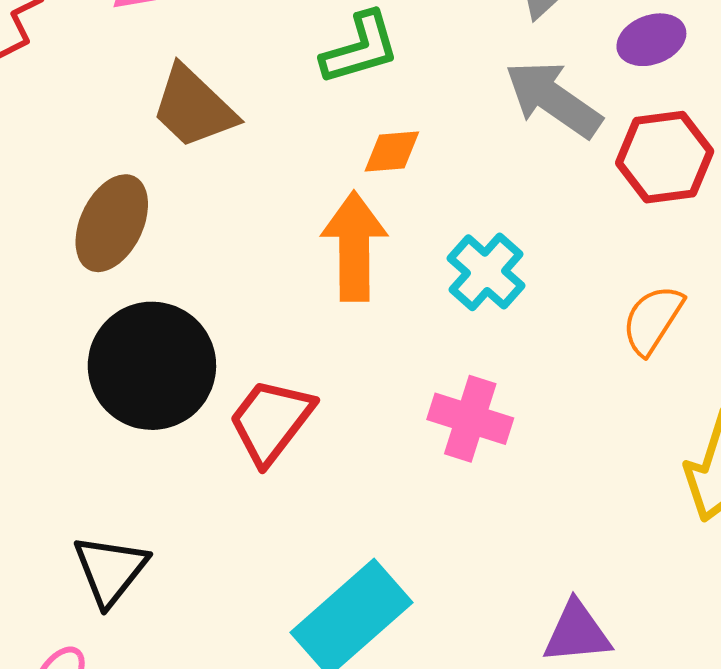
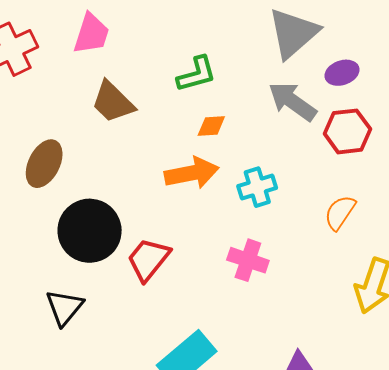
brown ellipse: (112, 223) -> (44, 164), moved
orange arrow: (354, 246) -> (192, 173), turned 78
cyan cross: (486, 272) -> (257, 187), turned 30
black triangle: (110, 570) -> (64, 307), moved

